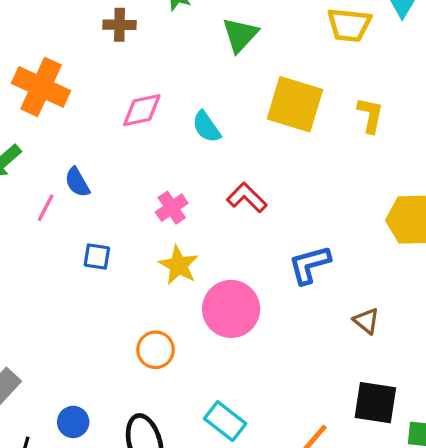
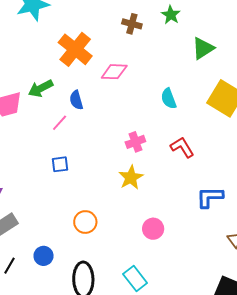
pink diamond: (142, 110) -> (114, 72), moved
blue semicircle: (77, 182) -> (76, 100), moved
blue square: (97, 256) -> (60, 164), moved, turned -30
pink circle: (231, 309) -> (153, 229), moved, size x0.6
orange circle: (156, 350) -> (85, 222), moved

